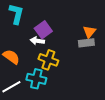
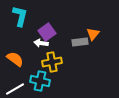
gray rectangle: (86, 43) -> (80, 42), moved
yellow cross: (48, 60) -> (52, 62), turned -30

